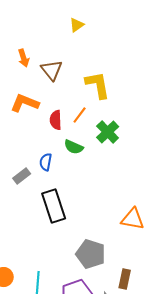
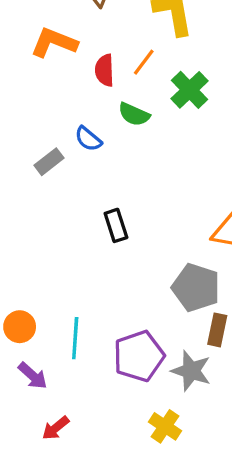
blue semicircle: (46, 162) -> (88, 139), turned -60
black rectangle: (54, 206) -> (116, 225), moved, size x0.6
gray pentagon: (91, 254) -> (196, 288), moved

